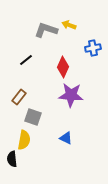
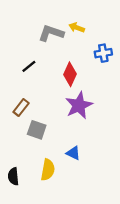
purple star: (71, 95) -> (79, 105), turned -30
yellow semicircle: (24, 140) -> (48, 170), moved

